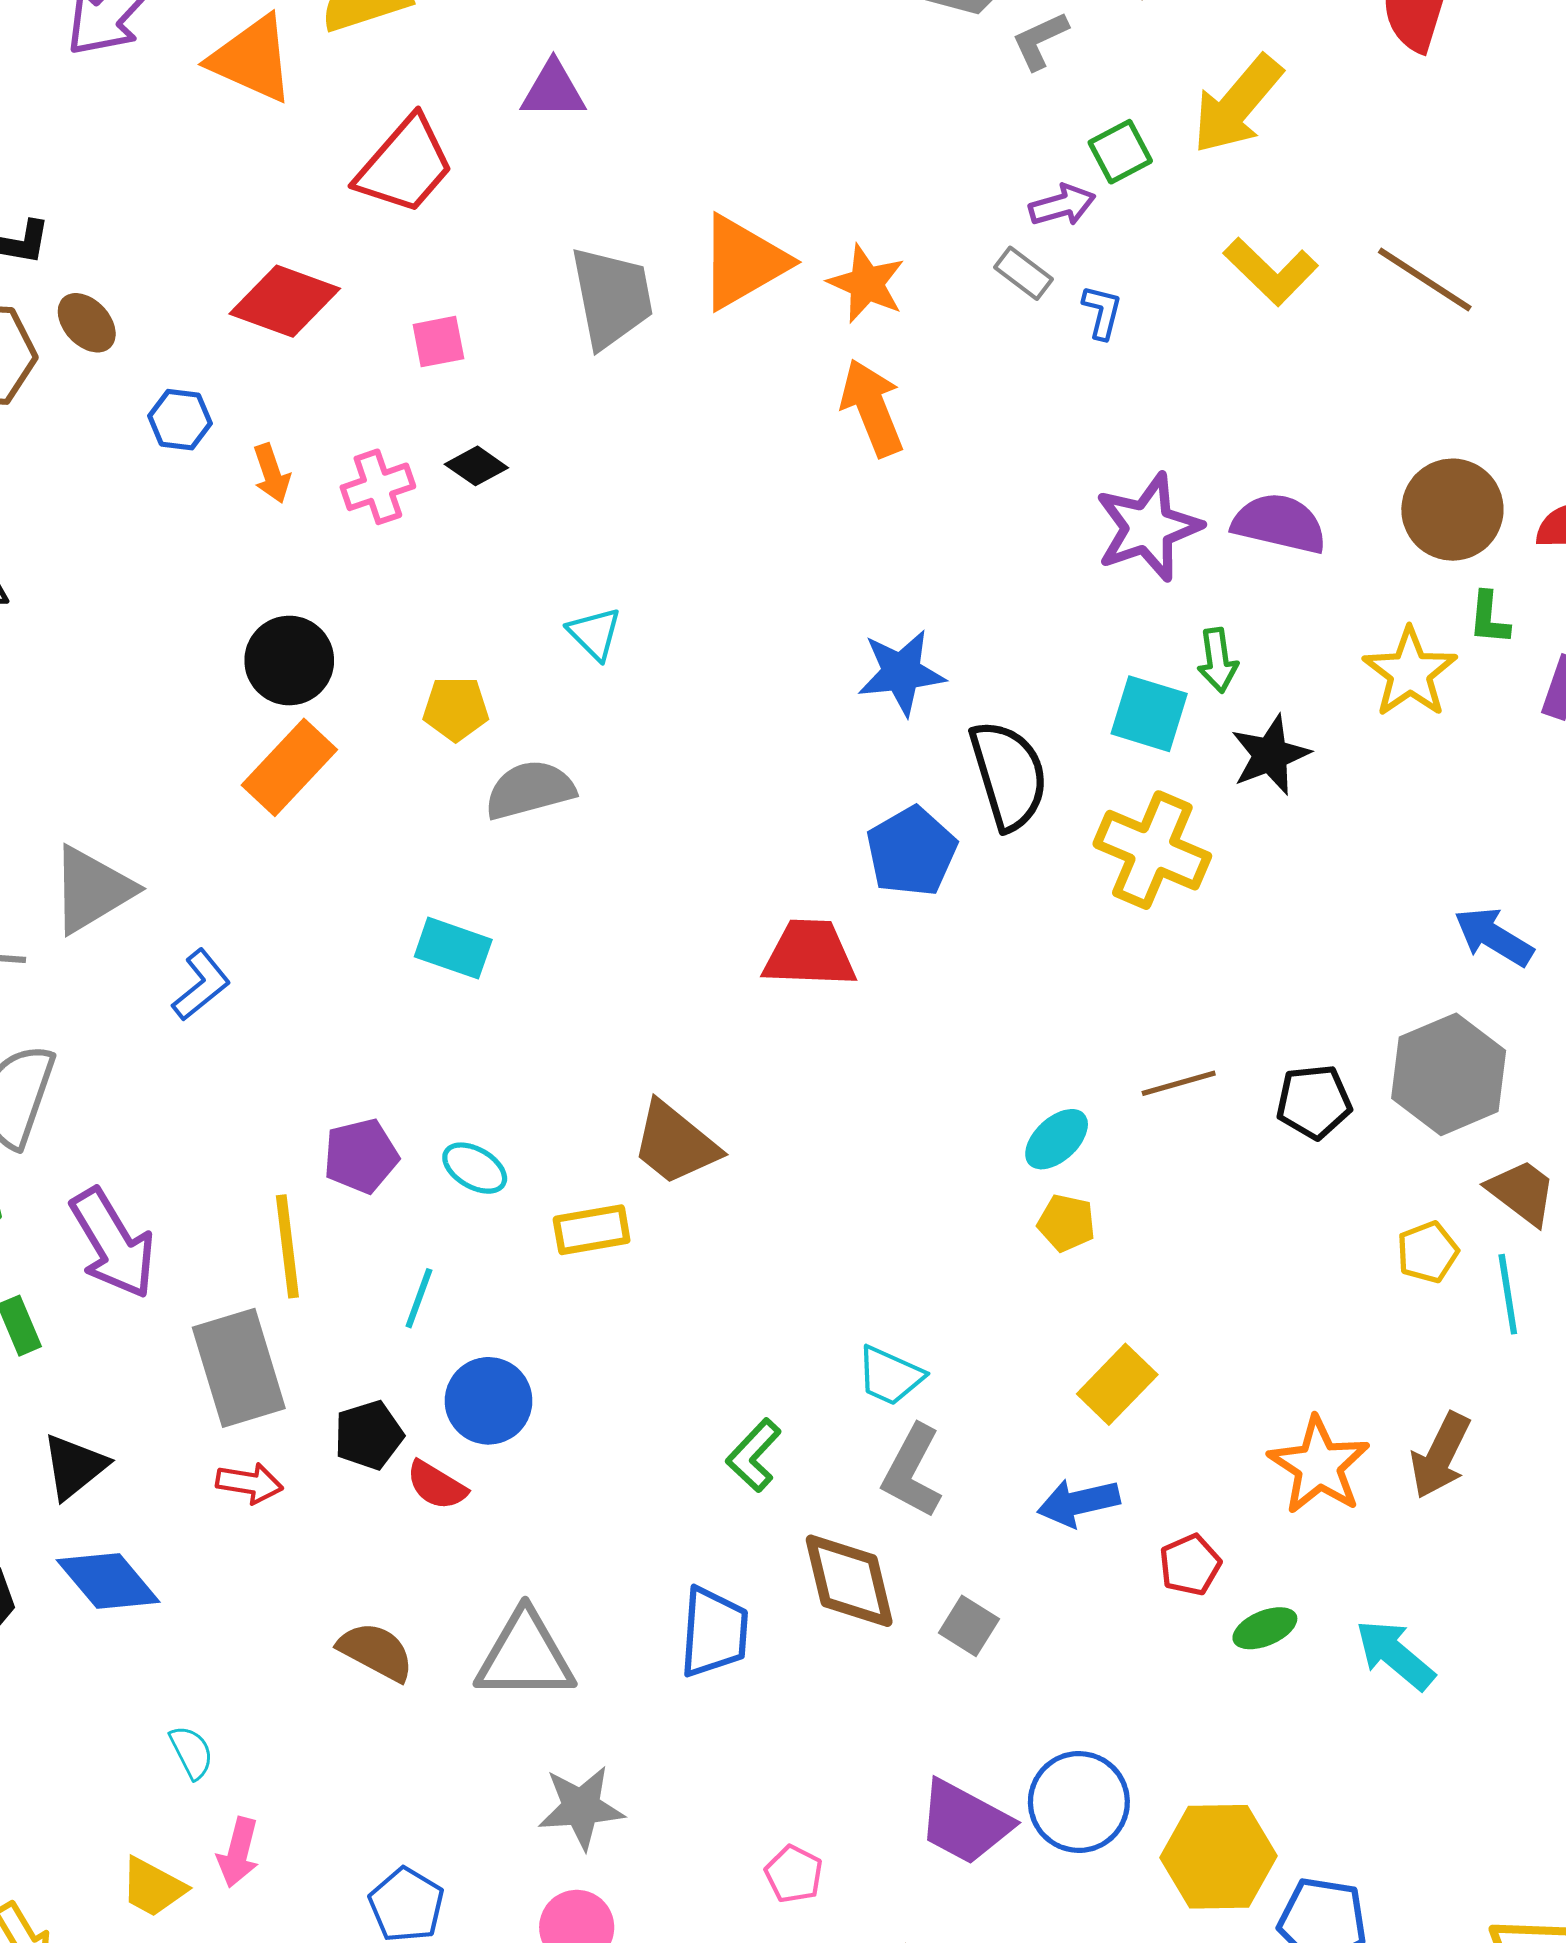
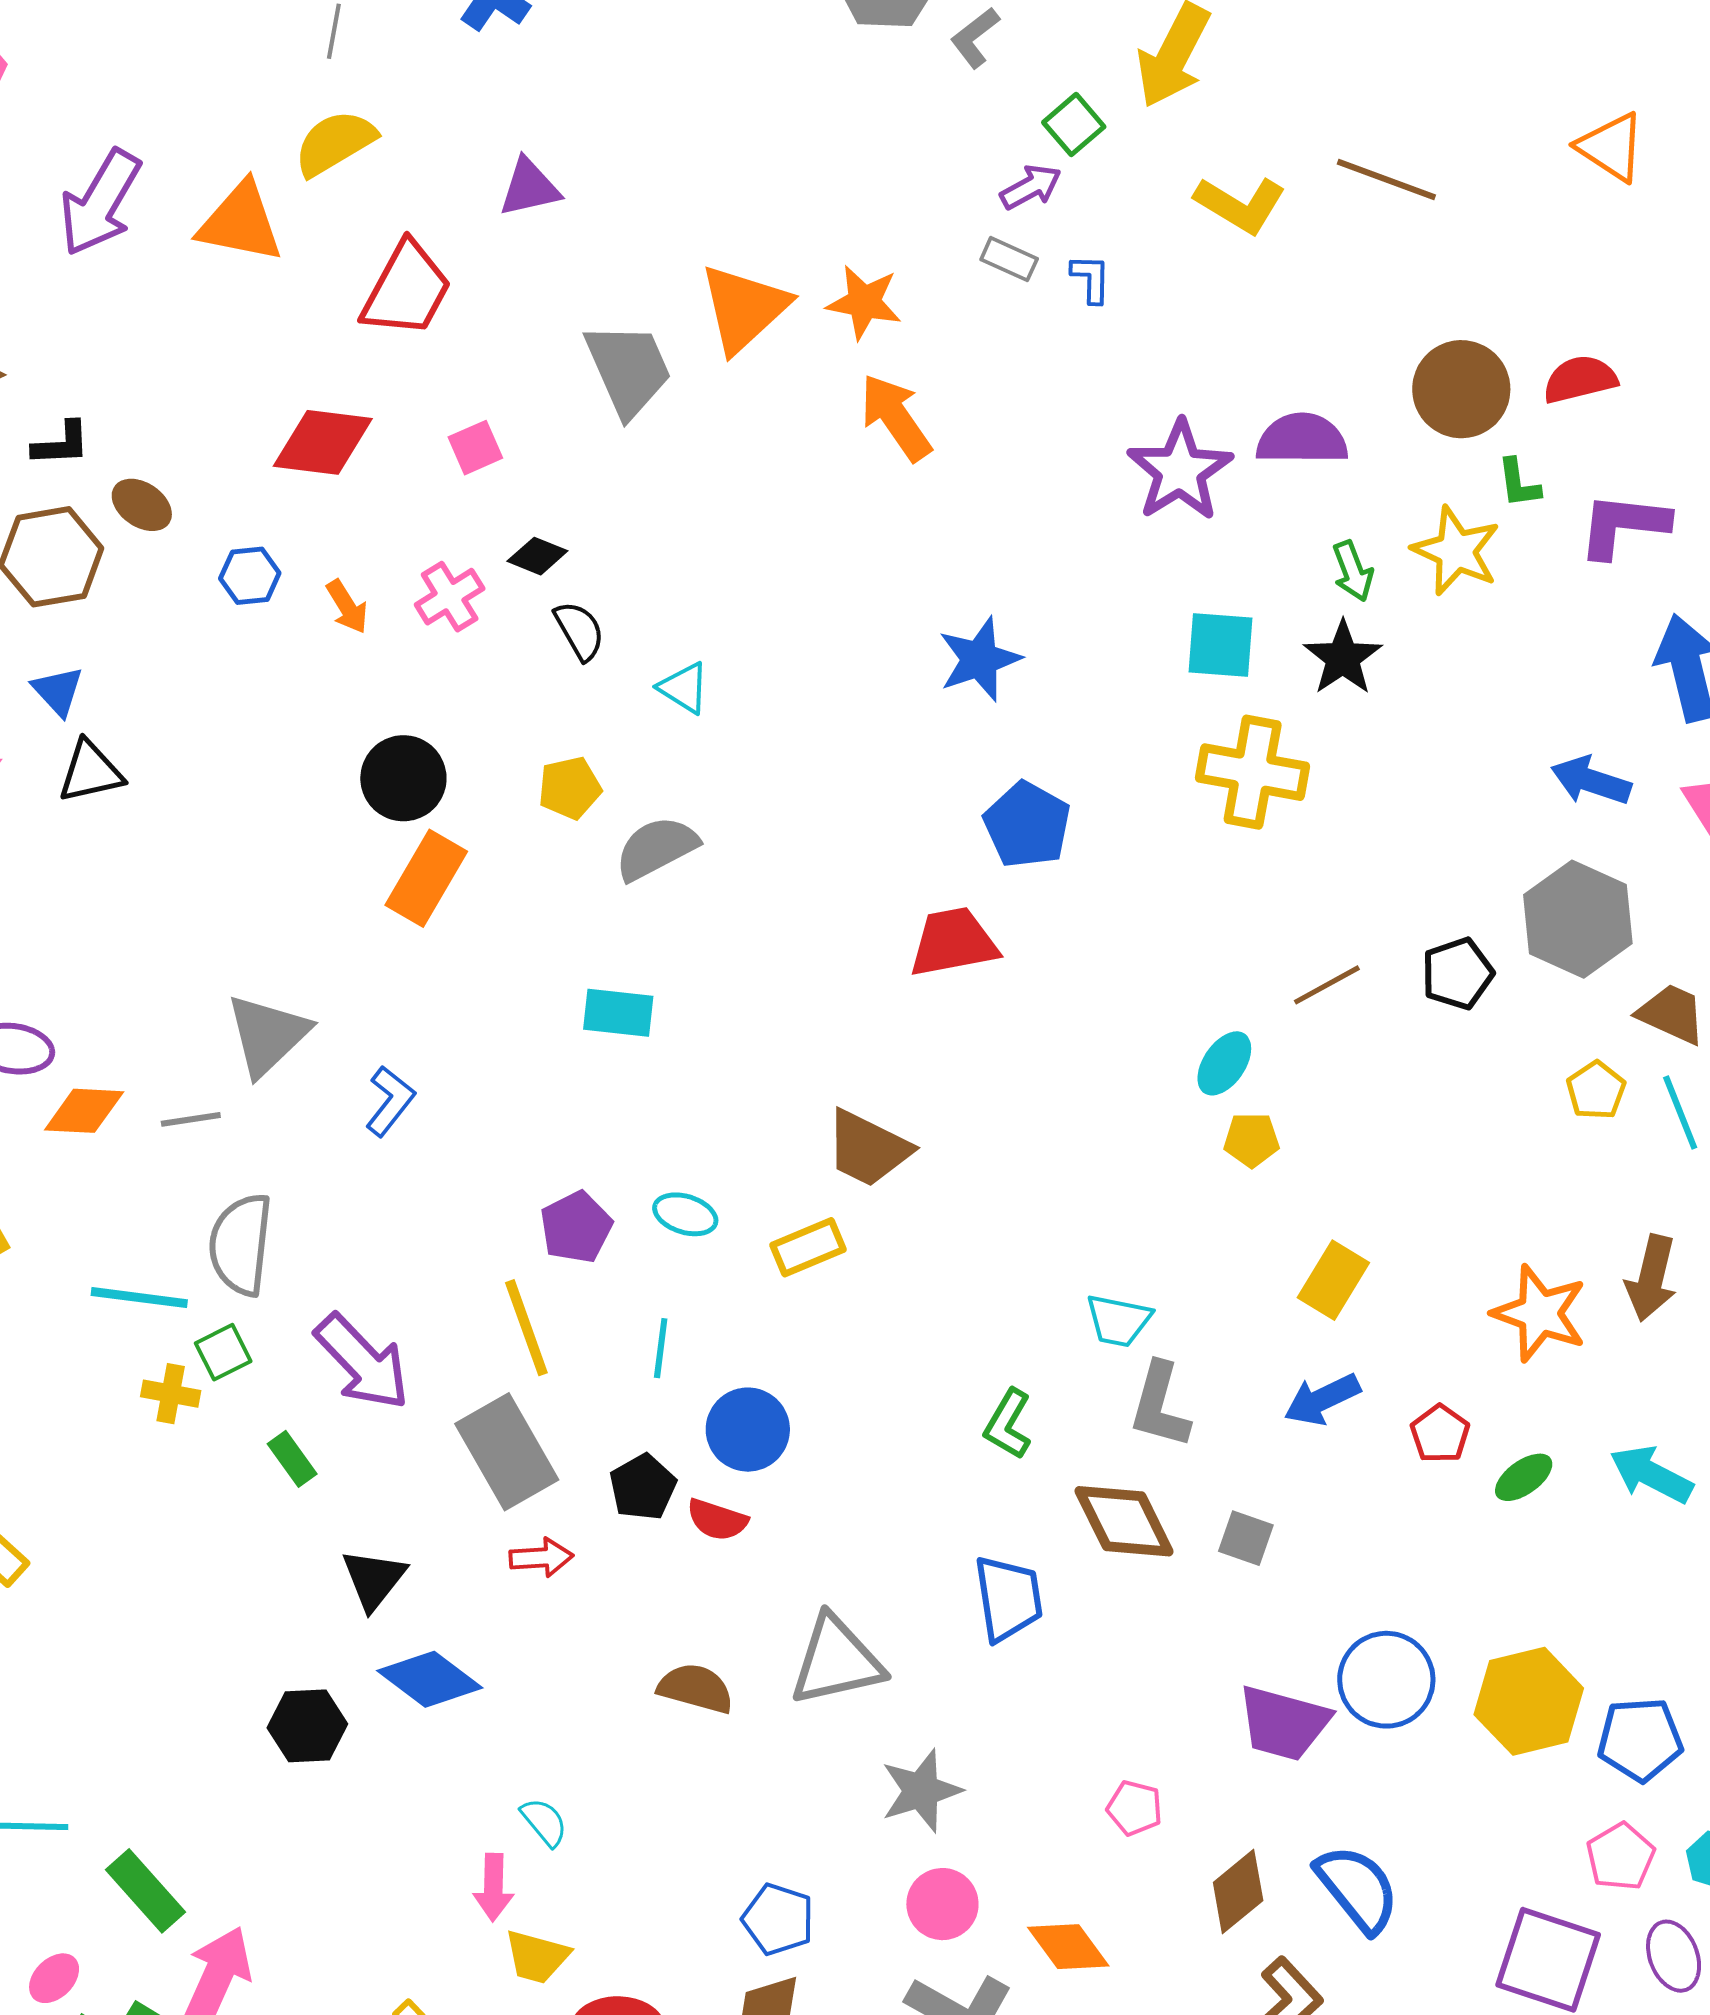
green arrow: (1218, 660) -> (1353, 571), moved
black semicircle: (1009, 775) -> (579, 631), moved, size x0.6
pink arrow: (238, 1852) -> (493, 1887), moved

